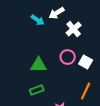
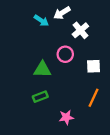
pink circle: (68, 57) -> (65, 54), moved
white square: (86, 62) -> (94, 66), turned -32

